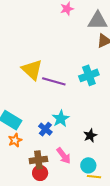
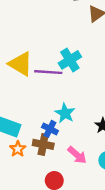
cyan cross: (89, 75) -> (70, 60), moved
brown cross: (38, 160) -> (43, 144), moved, turned 30

